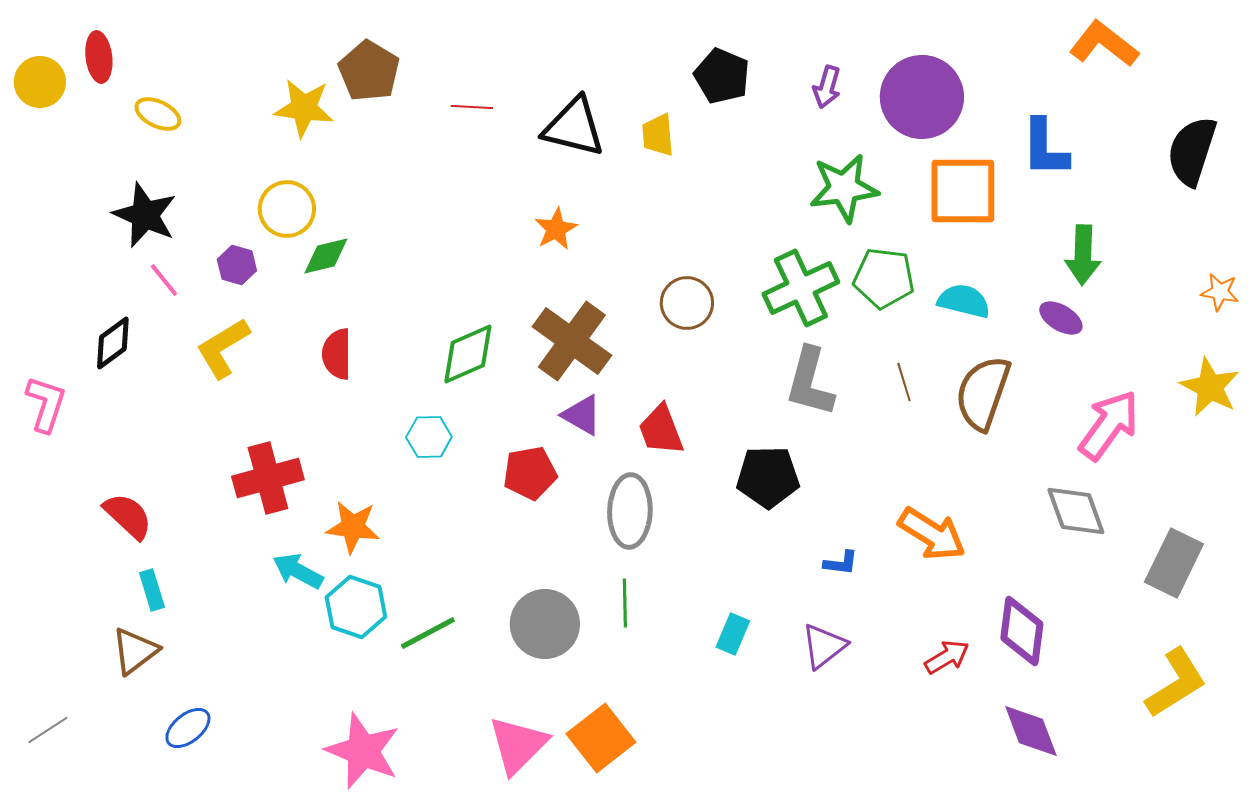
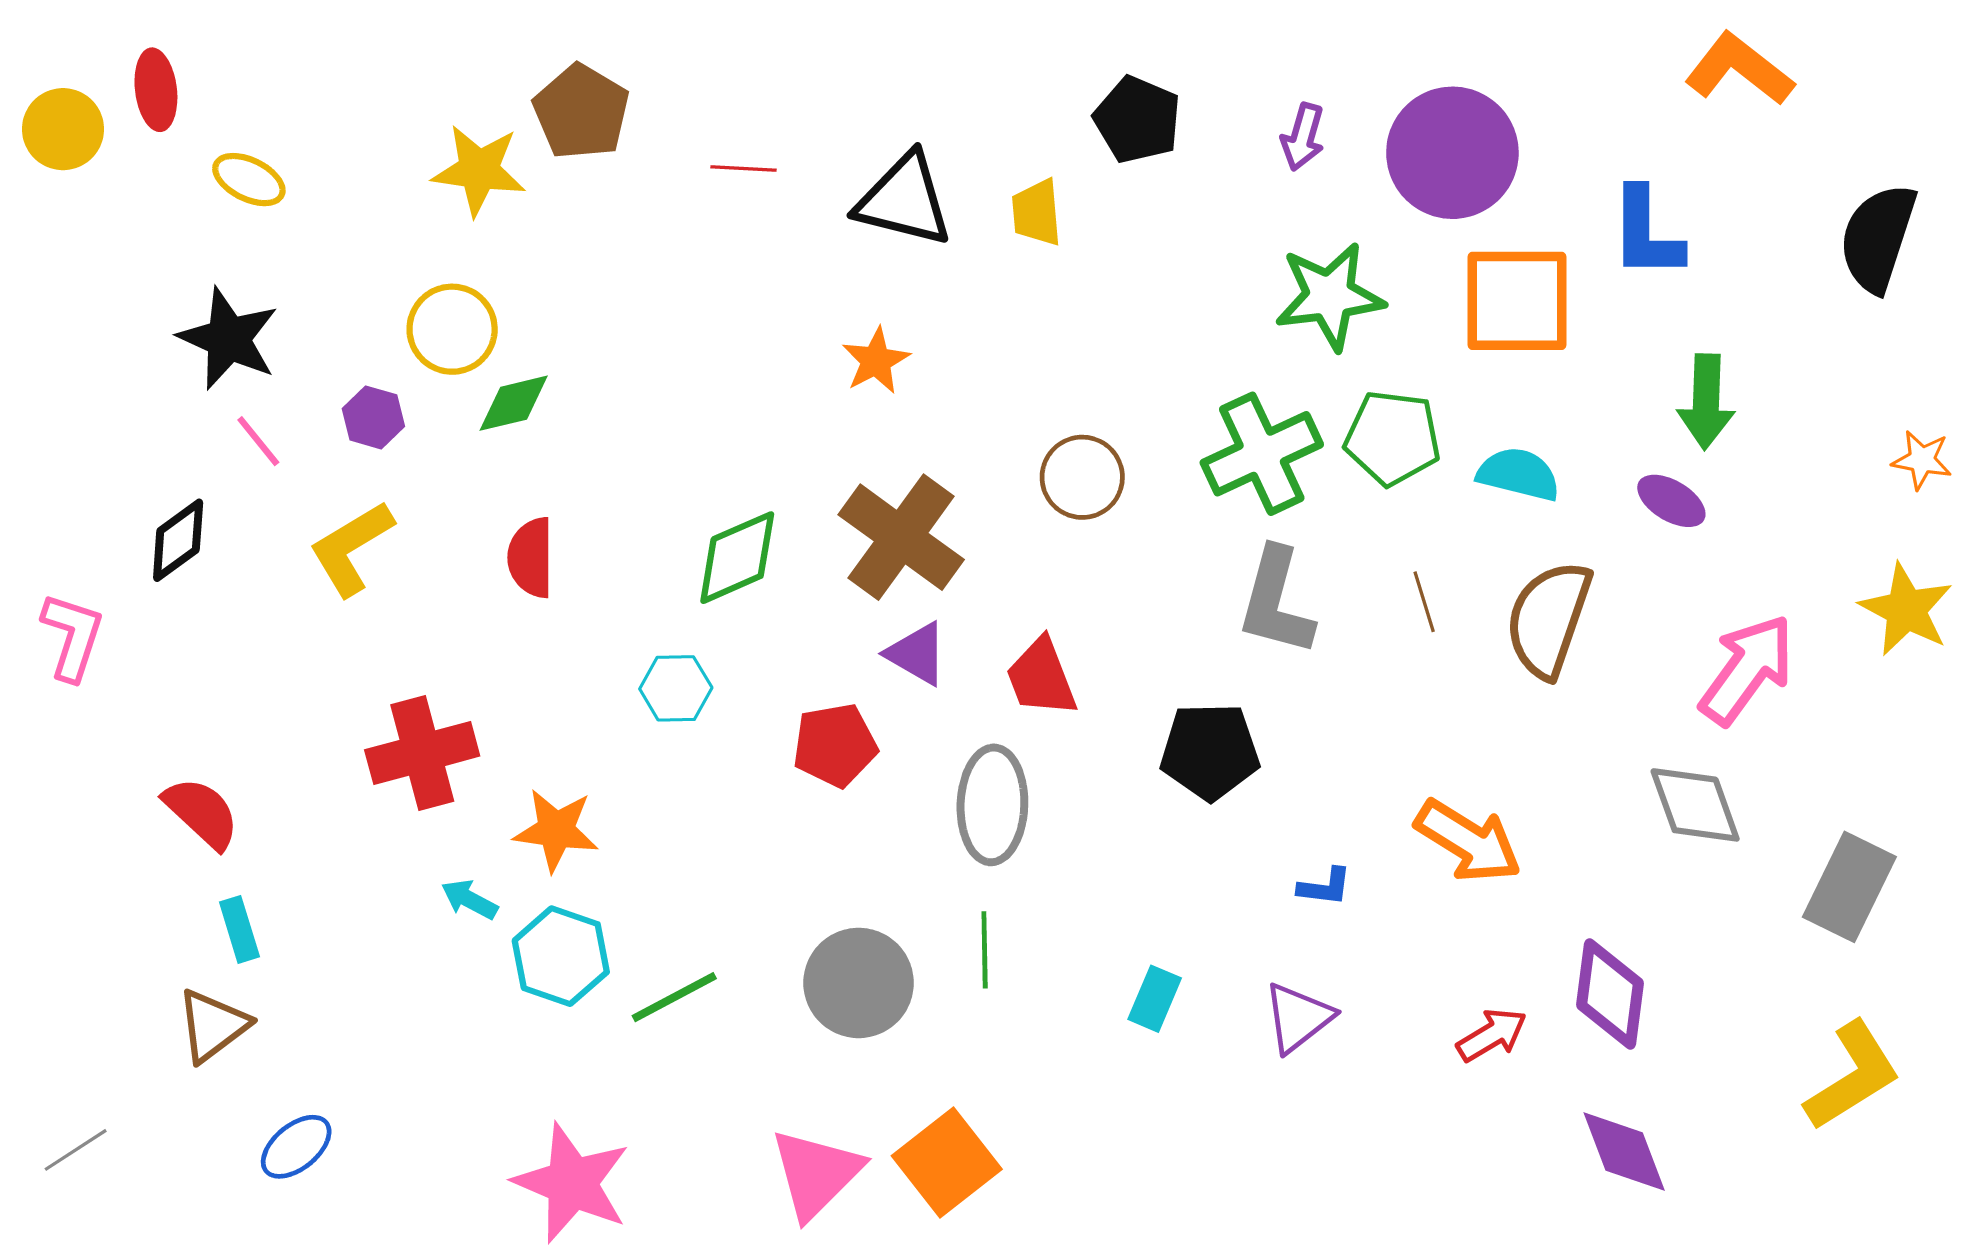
cyan arrow: (298, 571) -> (469, 899), size x0.7

